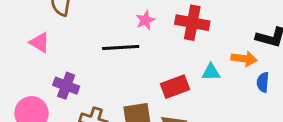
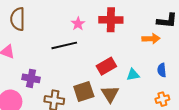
cyan triangle: (211, 72) -> (133, 75), moved
blue semicircle: (263, 82) -> (162, 70), moved

